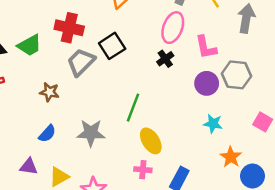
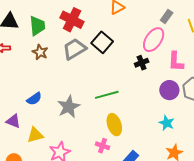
green trapezoid: (30, 45) -> (37, 26), turned -80
black square: (112, 46) -> (102, 42), turned -30
brown star: (49, 92) -> (40, 52), moved
green line: (133, 108) -> (107, 95), turned 40
gray star: (91, 133) -> (69, 107), turned 30

